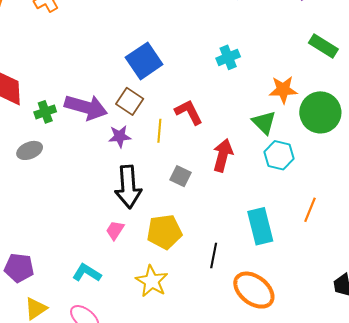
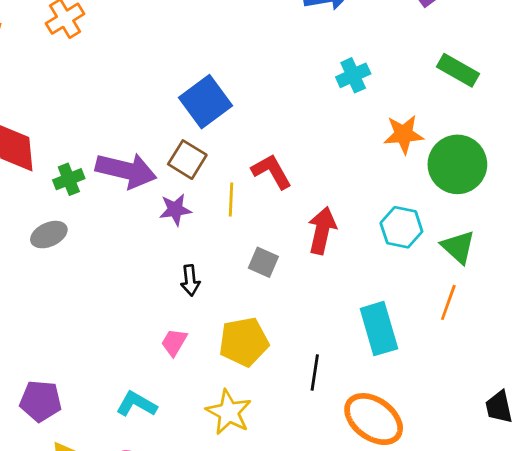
cyan cross: (228, 57) -> (353, 75), moved
green triangle: (264, 123) -> (458, 247), moved
black arrow: (128, 187) -> (190, 280), size x0.5

